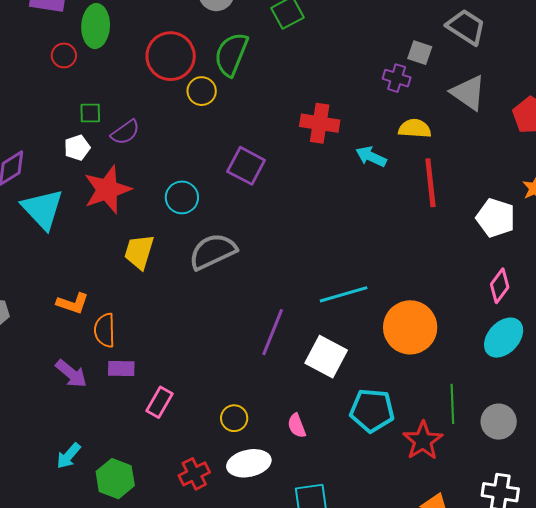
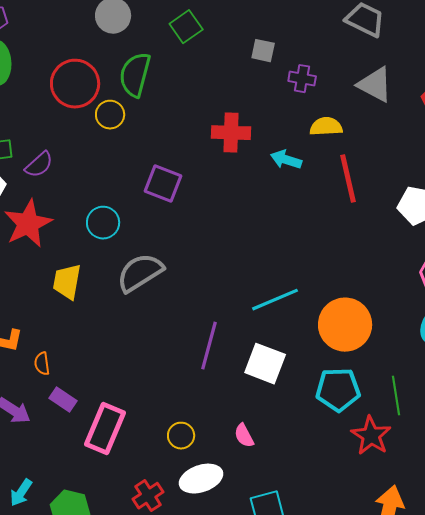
gray square: (420, 53) -> (263, 51), moved
orange semicircle: (105, 330) -> (42, 364), size x0.7
purple rectangle: (121, 368) -> (63, 400), turned 40
pink rectangle: (159, 402) -> (105, 429), size x1.6
cyan pentagon: (372, 410) -> (338, 390), moved

